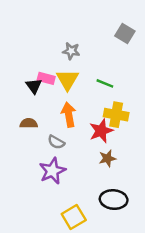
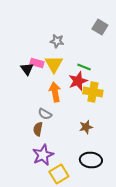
brown semicircle: (29, 123) -> (38, 129), moved, turned -80
red star: (101, 131) -> (78, 81), moved
purple star: (52, 171) -> (43, 155), moved

